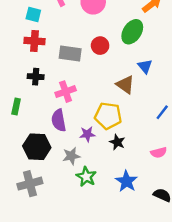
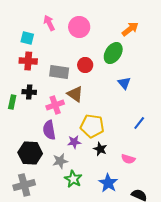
brown triangle: (125, 85) -> (75, 94), moved
green rectangle: (16, 107) -> (12, 102), moved
pink semicircle: (159, 153) -> (128, 159), moved, turned 32

